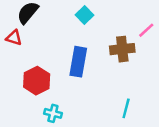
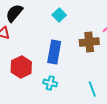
cyan line: (126, 108) -> (92, 89), turned -35
cyan cross: (53, 113) -> (50, 83), moved

